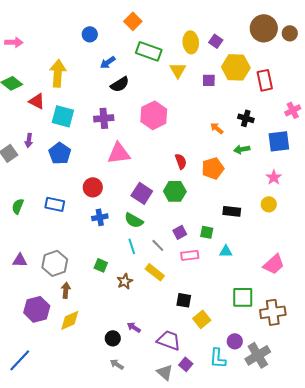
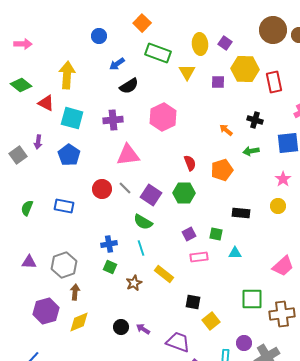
blue cross: (100, 217) -> (109, 244), moved
gray line: (158, 245) -> (125, 188), moved
black circle: (113, 338) -> (121, 327), moved

